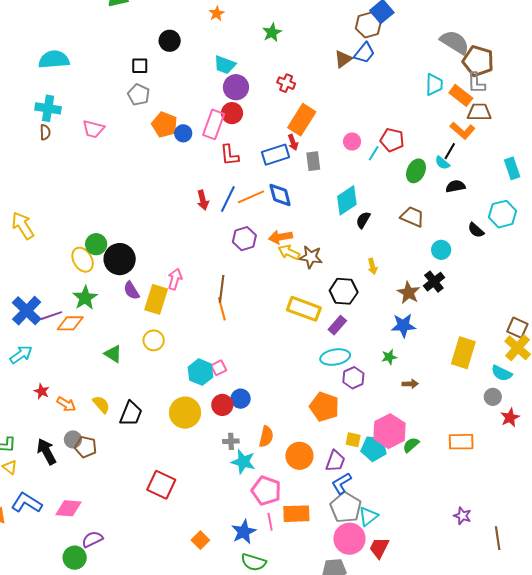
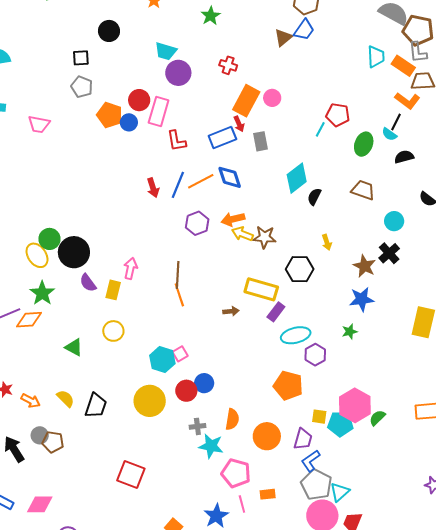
red circle: (232, 113) -> (139, 100), moved
pink circle: (352, 142) -> (272, 98), moved
yellow rectangle: (156, 299) -> (113, 290), size x0.7
purple rectangle: (337, 325) -> (276, 312), moved
brown arrow: (410, 384) -> (231, 311), moved
orange rectangle: (296, 514) -> (268, 494), size x0.6

